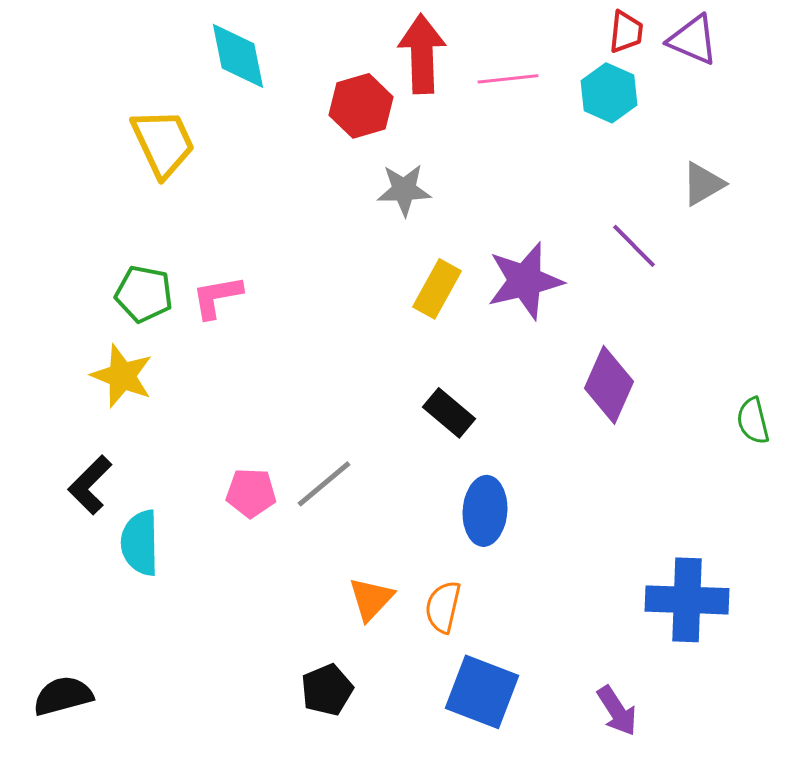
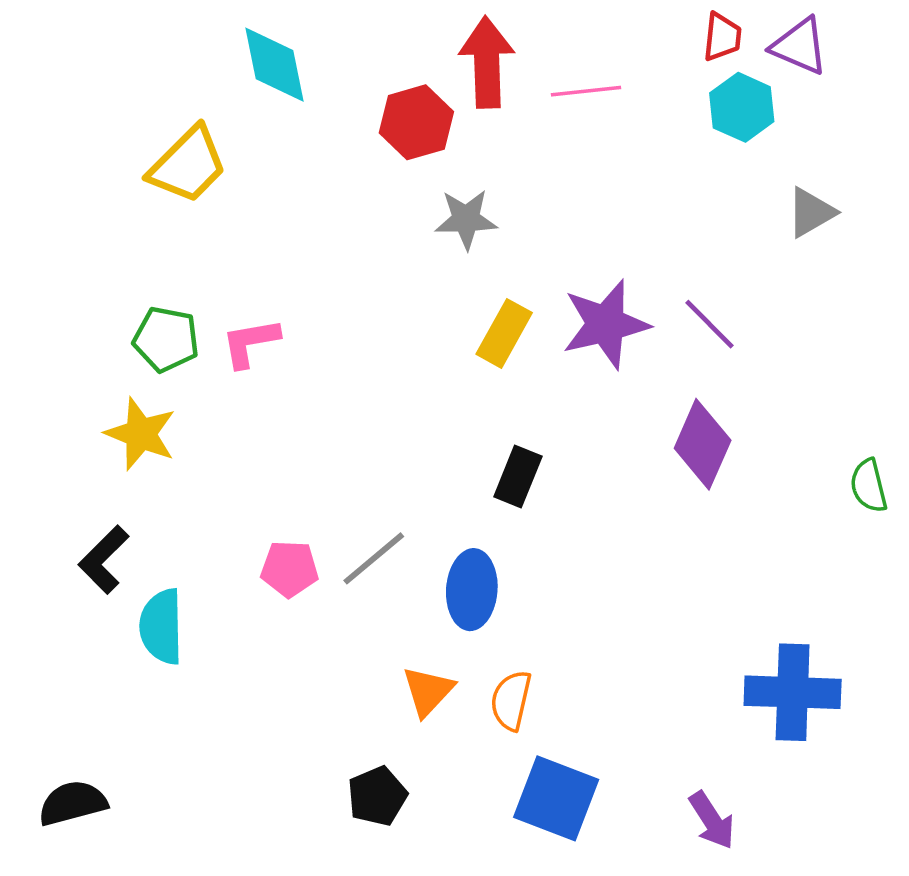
cyan hexagon: (609, 93) -> (742, 107), moved
yellow trapezoid: (163, 143) -> (188, 165), turned 70
purple line: (634, 246) -> (709, 324), moved
black rectangle: (449, 413) -> (518, 477), turned 72
blue ellipse: (485, 511) -> (472, 590), moved

